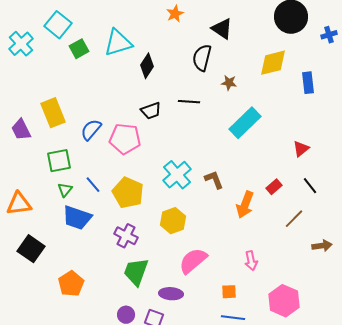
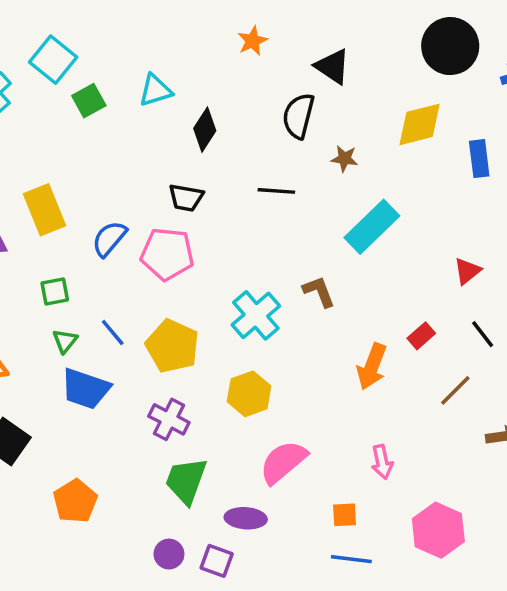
cyan triangle: (118, 43) -> (155, 90), size x0.7
black trapezoid: (151, 111) -> (186, 198), moved, turned 30
green square: (59, 161) -> (55, 292), size x0.7
brown L-shape: (214, 180) -> (319, 292), moved

